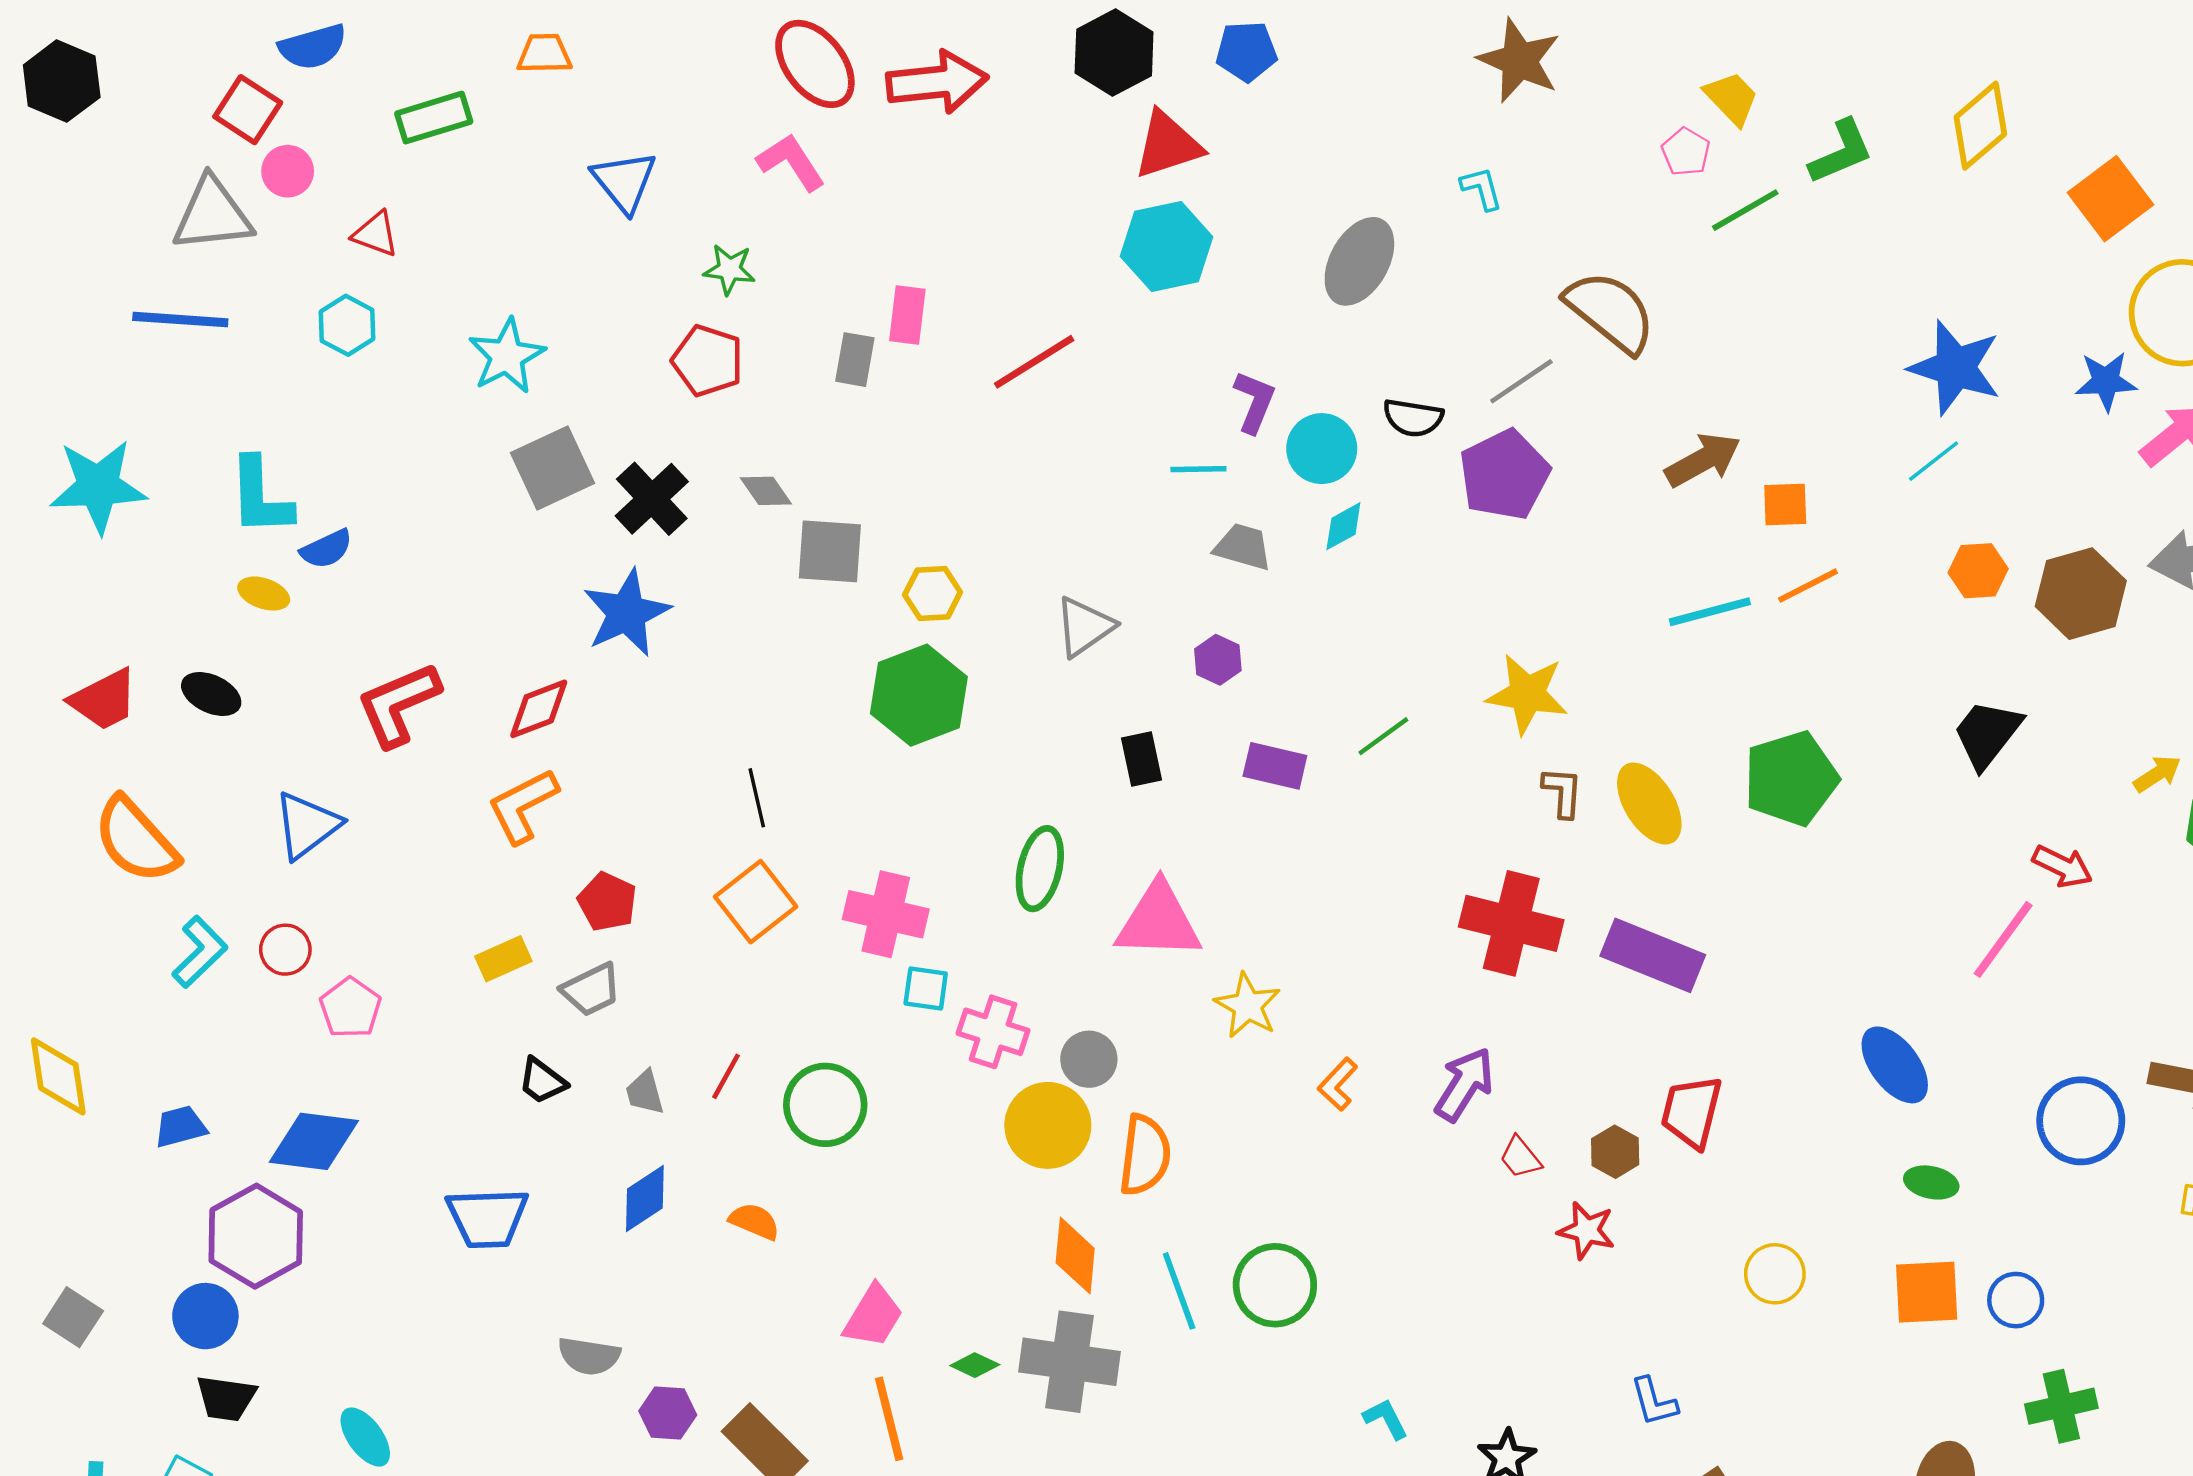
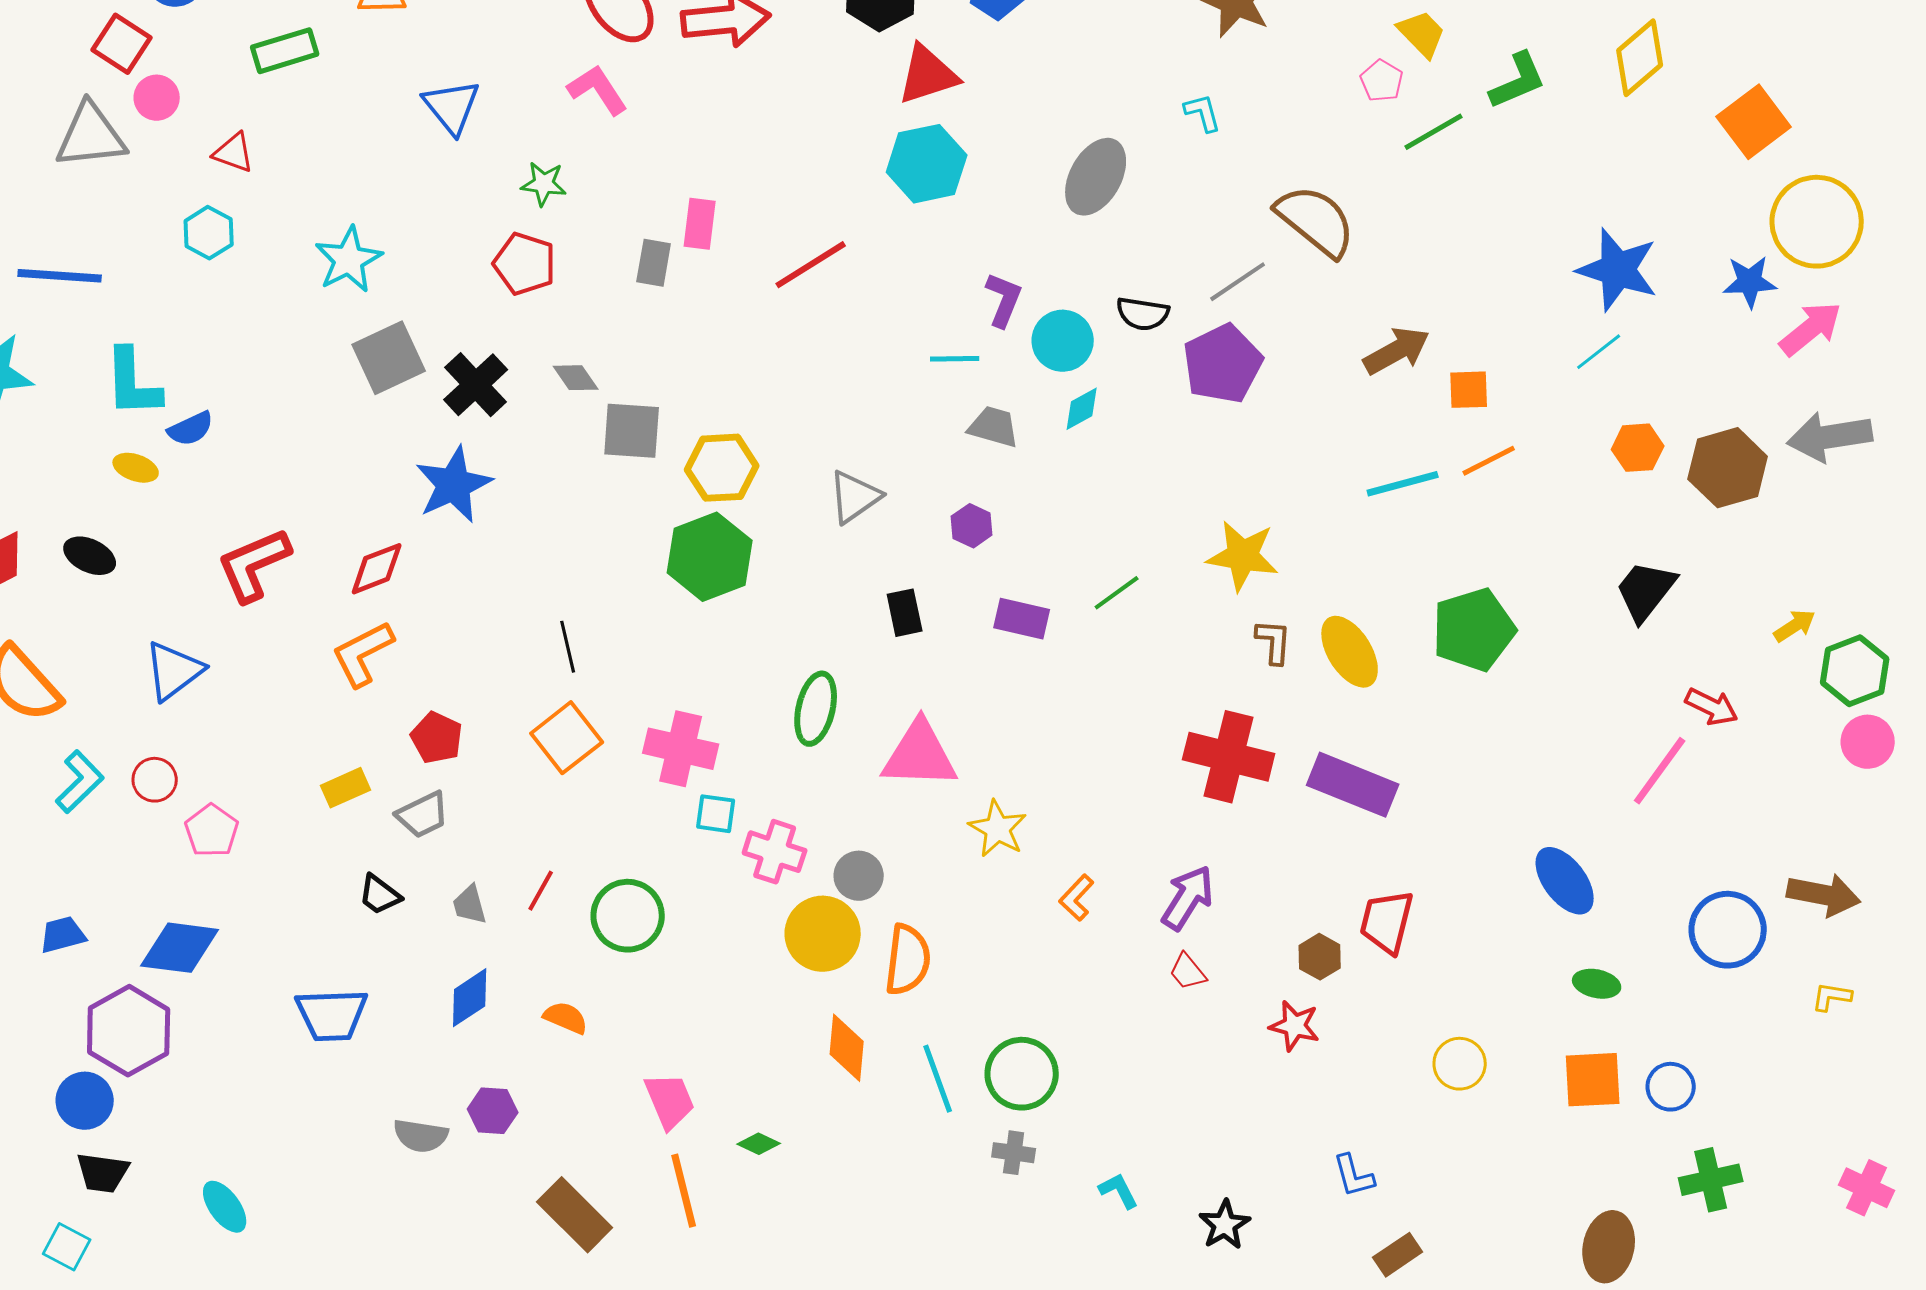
blue line: (180, 320) -> (60, 276), moved
yellow hexagon: (933, 594) -> (722, 468), size x1.4
red trapezoid: (1520, 1157) -> (1188, 972), moved
pink trapezoid: (873, 1316) -> (670, 1101), turned -54
gray cross: (1069, 1362) -> (1014, 1153), moved, size x0.5
purple hexagon: (668, 1413) -> (493, 1111), moved

